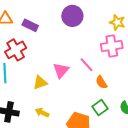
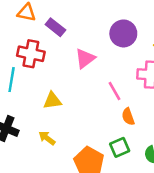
purple circle: (72, 16) -> (123, 33), moved
red cross: (16, 50) -> (31, 54), turned 30
pink triangle: (61, 70) -> (85, 58), moved

